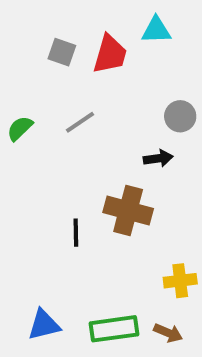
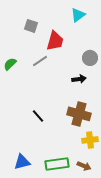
cyan triangle: (156, 30) -> (78, 15), turned -35
red trapezoid: (110, 54) -> (55, 41), moved
brown cross: (128, 210) -> (79, 114), moved
black line: (76, 233) -> (38, 116), turned -40

